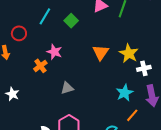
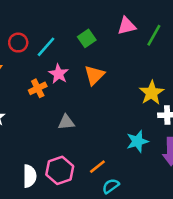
cyan line: (45, 16) -> (46, 47), moved
orange triangle: (101, 52) -> (94, 75), moved
orange line: (132, 115) -> (97, 167), moved

